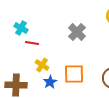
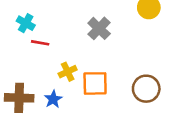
yellow cross: (42, 65) -> (68, 72), moved, turned 32
blue star: (50, 82) -> (53, 99), moved

